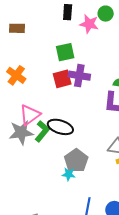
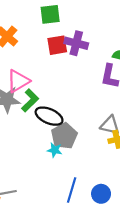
green square: (65, 52) -> (50, 14), moved
black ellipse: (60, 127) -> (49, 116), moved

